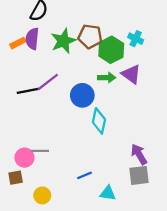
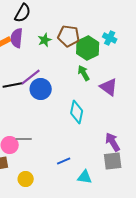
green star: (63, 41) -> (45, 40), size x0.6
purple triangle: (131, 74) -> (109, 87), moved
green arrow: (107, 78) -> (84, 73), turned -119
blue circle: (82, 95) -> (41, 89), moved

